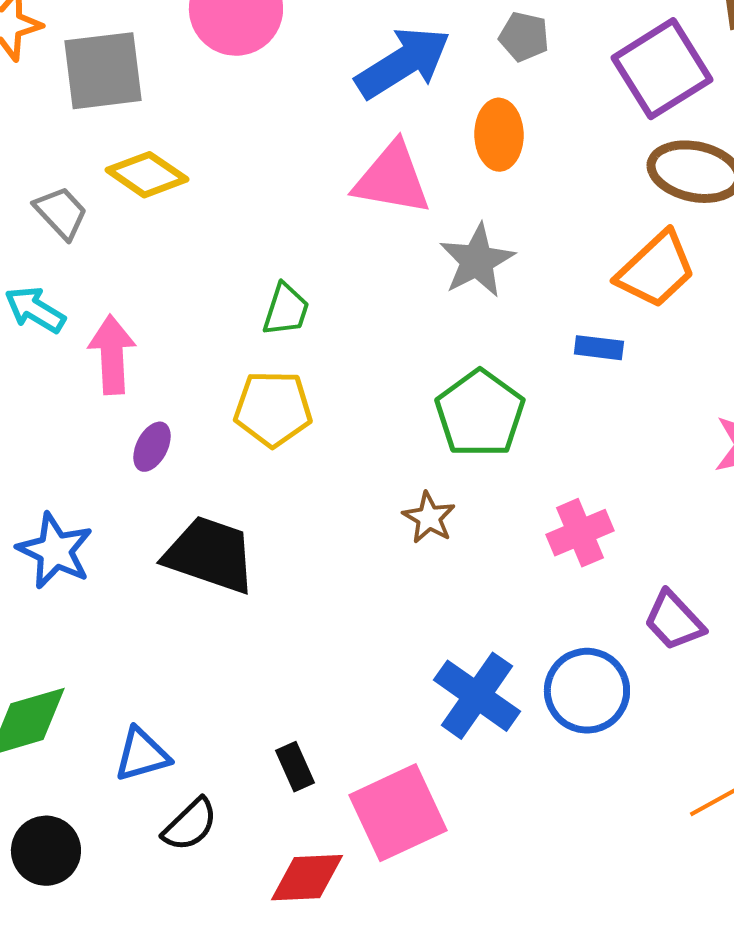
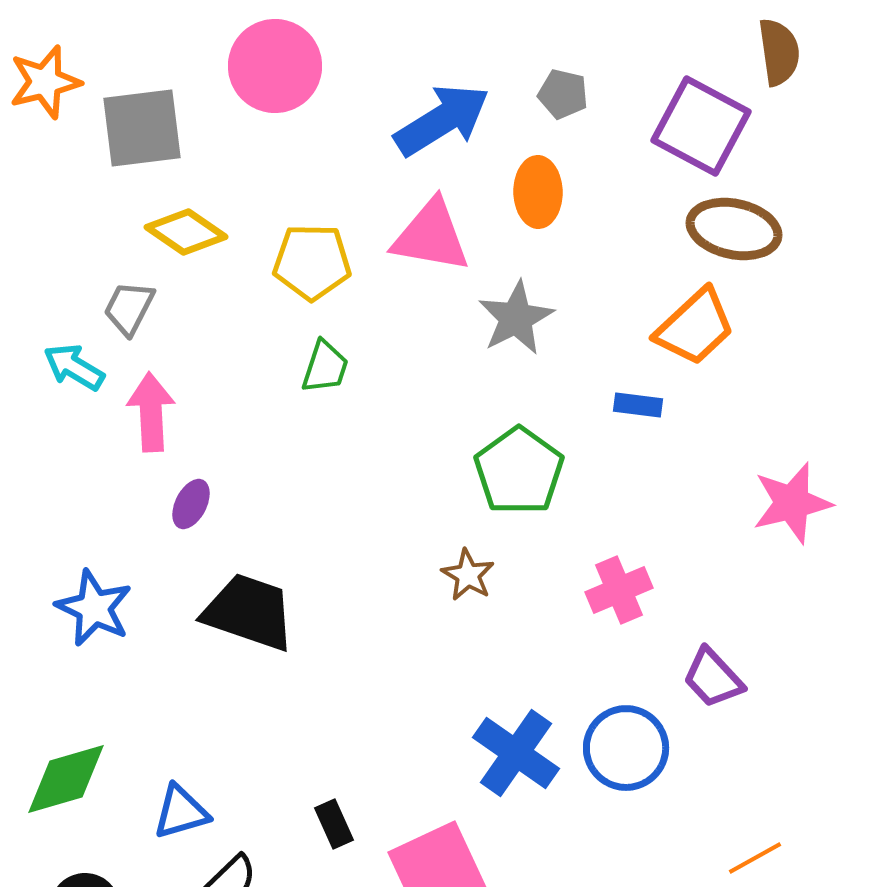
purple square: (662, 69) -> (701, 126), turned -30
gray trapezoid: (61, 213) -> (129, 308), moved, turned -110
yellow pentagon: (273, 409) -> (312, 262), moved

